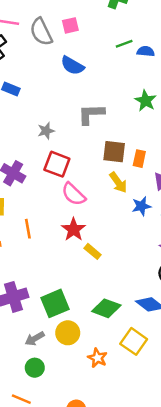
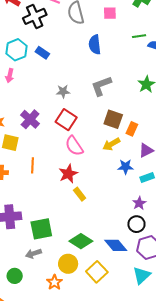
pink square: (70, 25) -> (110, 13), moved
blue semicircle: (72, 66) -> (95, 45), turned 42
gray L-shape: (91, 114) -> (101, 86), turned -30
yellow arrow: (118, 182) -> (111, 144), turned 84
yellow circle: (68, 333) -> (68, 264), moved
gray arrow: (35, 339) -> (33, 254), moved
orange star: (97, 358) -> (54, 282), moved

